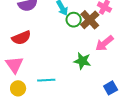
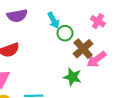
brown cross: (90, 20) -> (83, 49), moved

